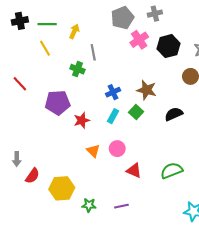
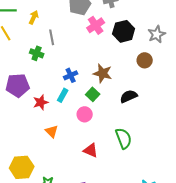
cyan rectangle: (113, 116) -> (63, 95), moved
pink circle: (117, 149) -> (85, 114), moved
green semicircle: (172, 171) -> (124, 138), moved, turned 90

